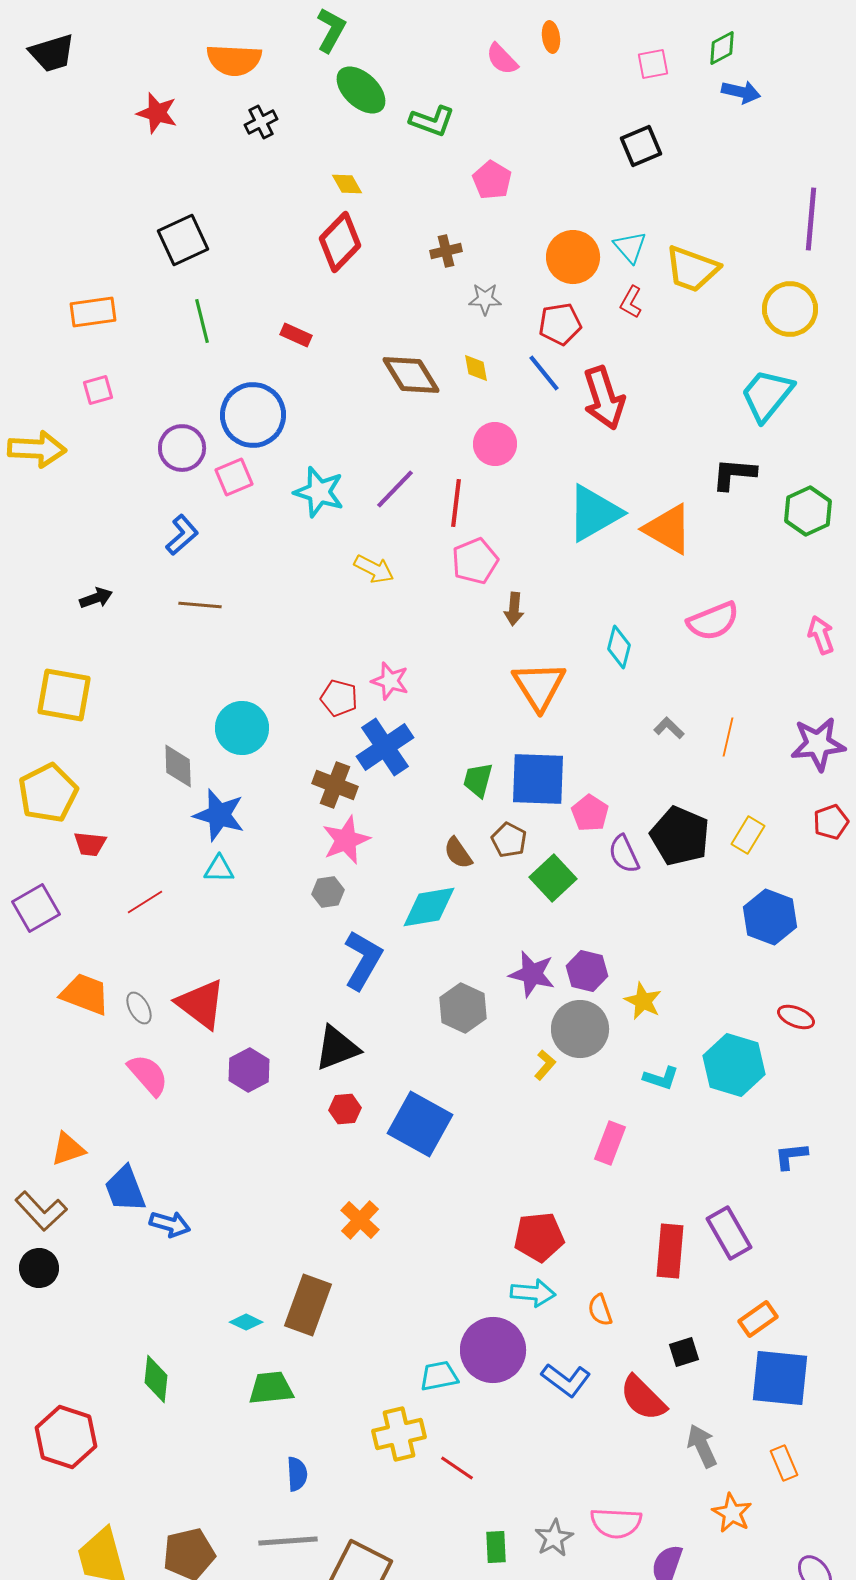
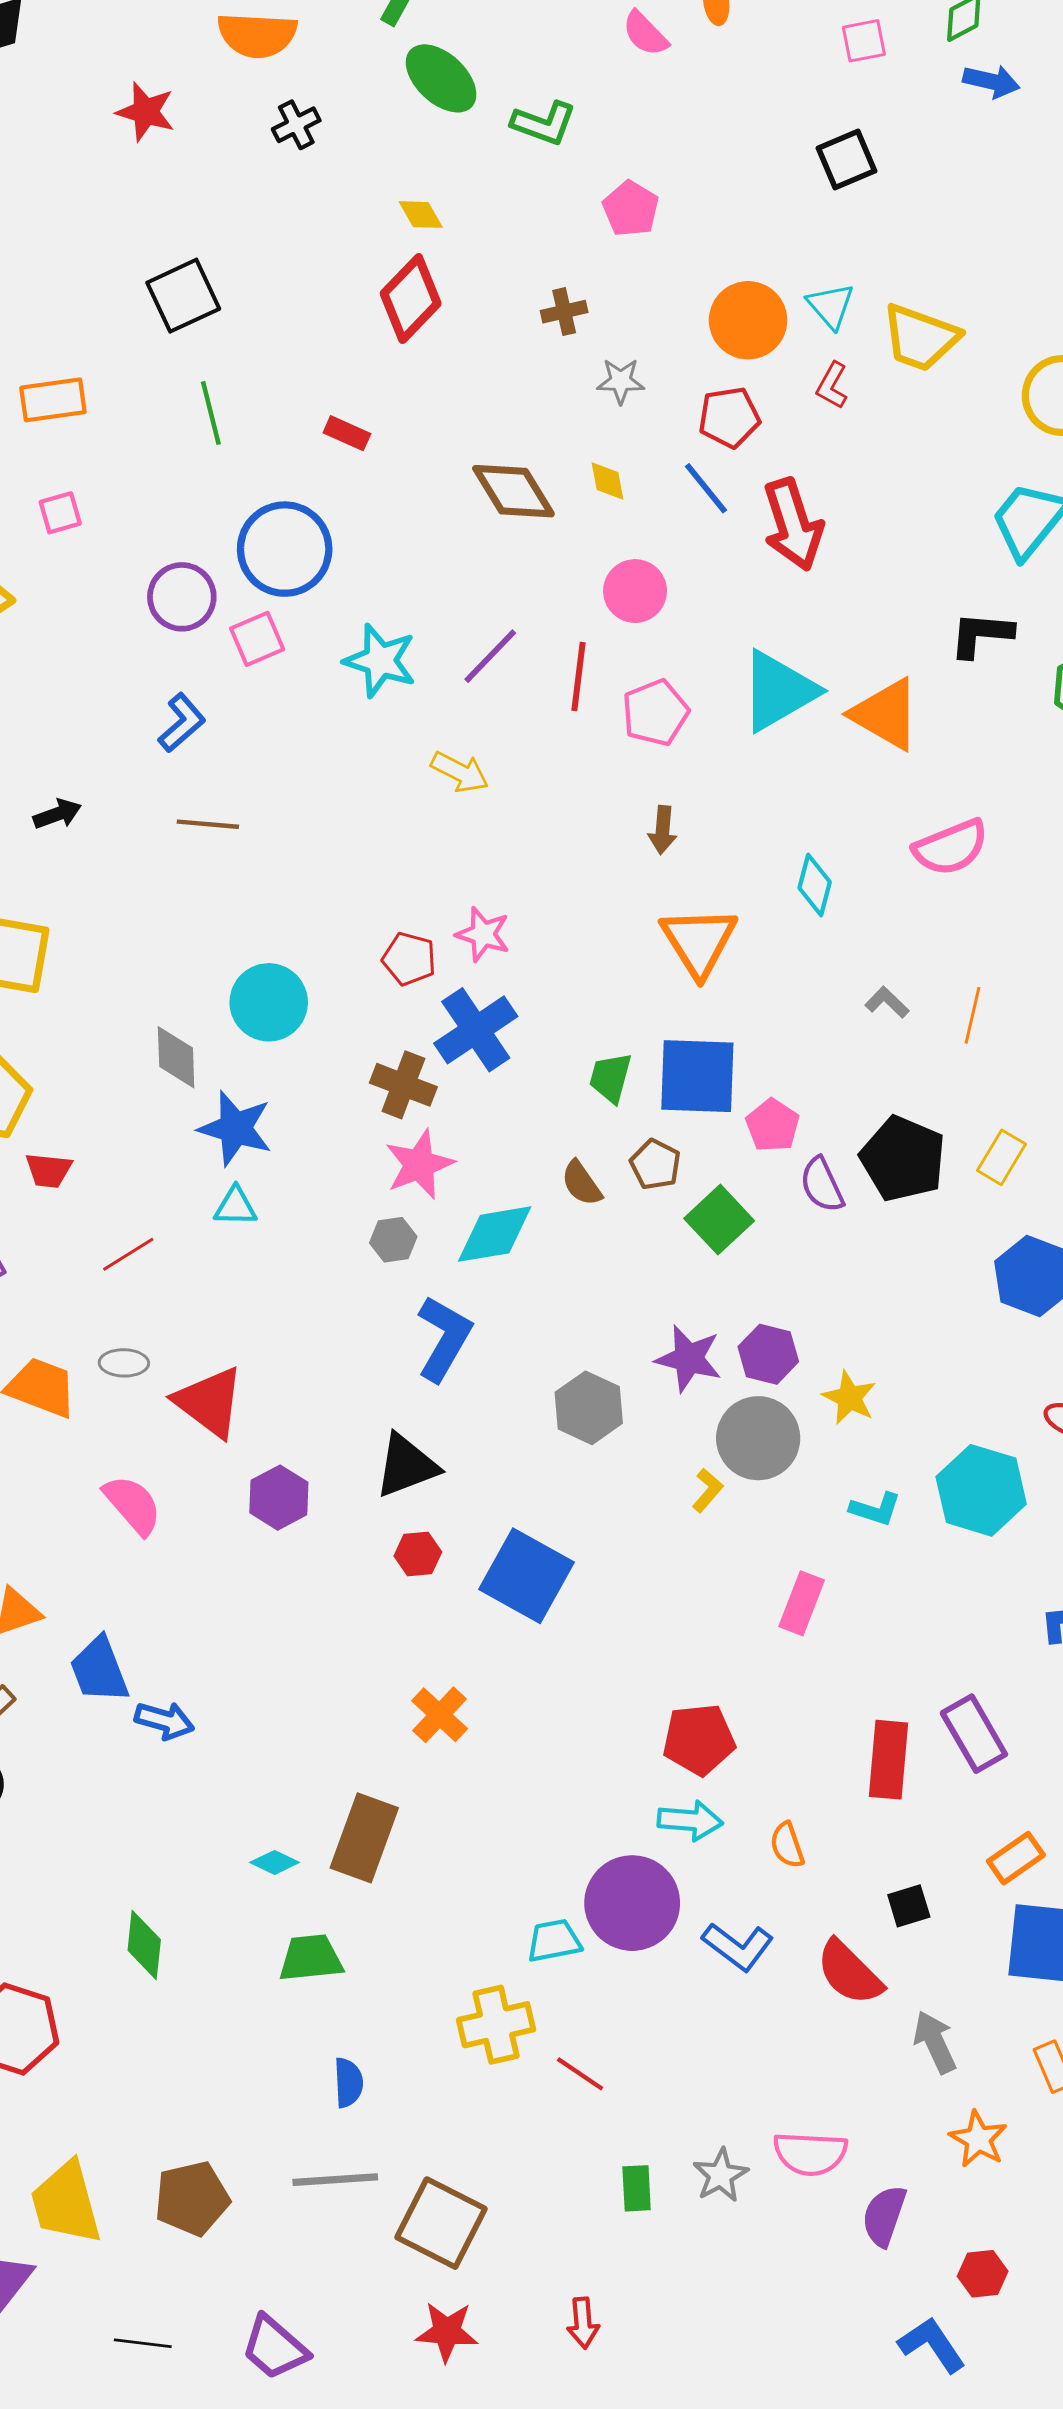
pink pentagon: (475, 561) -> (655, 713), moved
cyan diamond: (429, 907) -> (495, 1234), moved
gray ellipse: (139, 1008) -> (124, 1363), moved, turned -60

